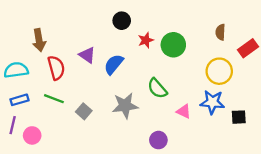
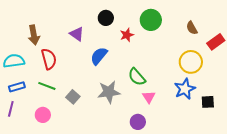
brown semicircle: (220, 32) -> (192, 28), turned -32
green circle: (173, 45) -> (151, 20), moved
purple triangle: (87, 55) -> (77, 34), moved
blue star: (212, 102) -> (185, 89), turned -30
pink triangle: (184, 111) -> (149, 97), moved, turned 32
pink circle: (32, 135) -> (43, 115), moved

